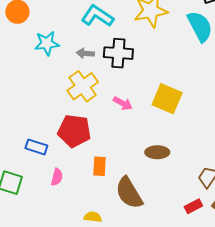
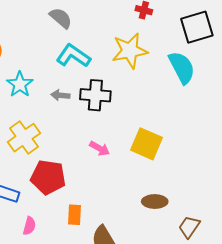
cyan star: (47, 43) -> (20, 84), turned -30
yellow cross: (83, 86) -> (24, 138), moved
brown ellipse: (157, 152) -> (155, 201), moved

